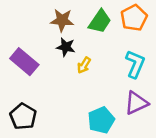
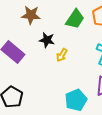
brown star: (62, 20) -> (31, 15), moved

